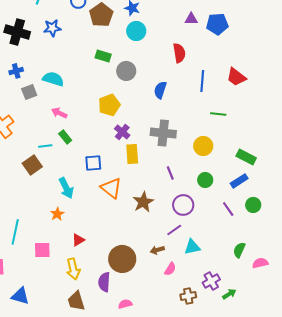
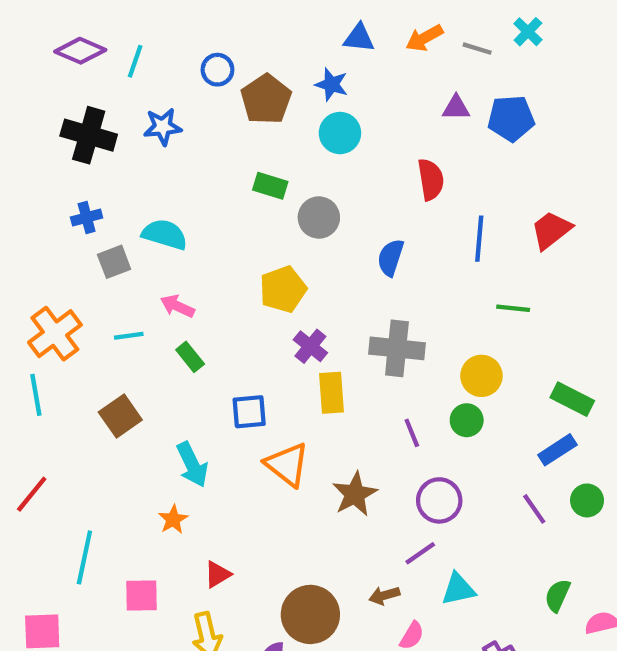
red trapezoid: (236, 77) -> (551, 230), turned 105
cyan line: (45, 146) -> (129, 336), moved
green circle: (205, 180) -> (467, 420), moved

